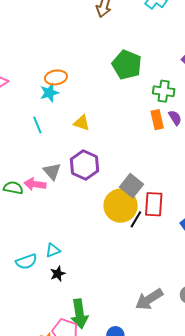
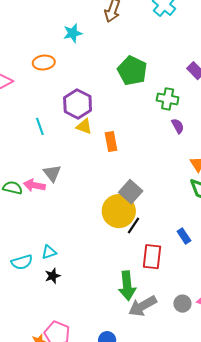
orange ellipse: (56, 77) -> (44, 63), moved
cyan star: (49, 93) -> (73, 33), moved
orange rectangle: (157, 120) -> (111, 142), moved
purple hexagon: (84, 165) -> (78, 104), moved
red rectangle: (154, 204) -> (152, 257), moved
green arrow: (79, 314) -> (127, 286), moved

